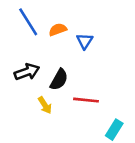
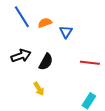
red line: (86, 100) -> (90, 63), moved
yellow arrow: (45, 105) -> (39, 89), moved

